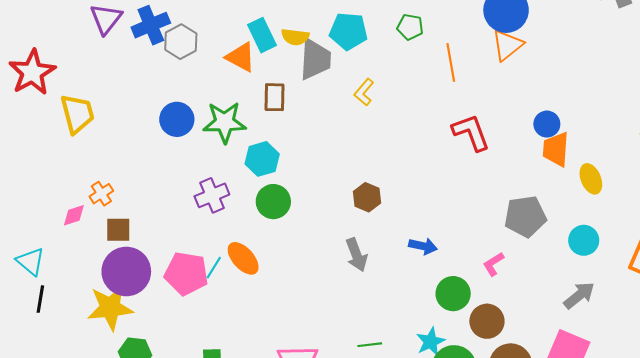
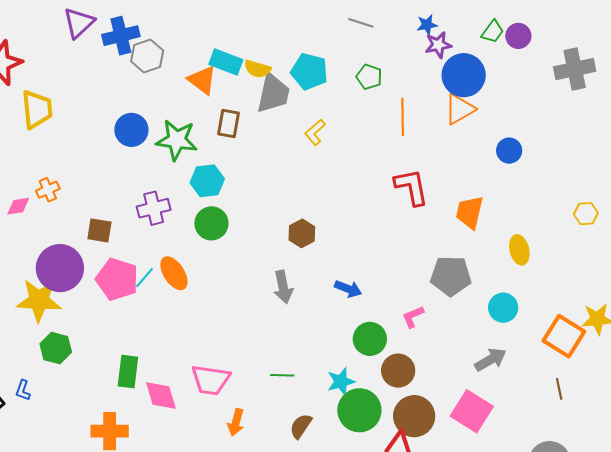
cyan rectangle: (262, 35) -> (226, 62), turned -52
blue circle: (547, 124) -> (509, 151), moved
orange trapezoid: (556, 149) -> (469, 212), moved
brown square: (118, 230) -> (99, 230), moved

